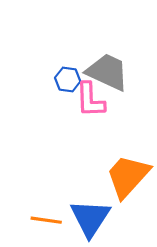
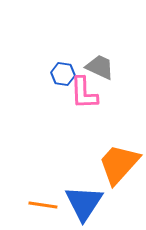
gray trapezoid: (107, 72) -> (100, 67), size x0.7

